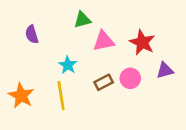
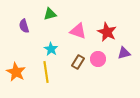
green triangle: (82, 20) -> (50, 14), moved
pink triangle: (104, 41) -> (78, 31), turned 30
brown rectangle: (104, 82) -> (78, 62), turned -32

